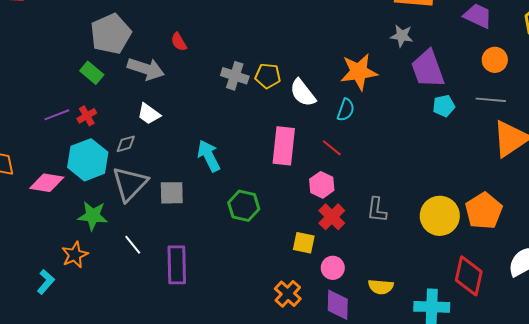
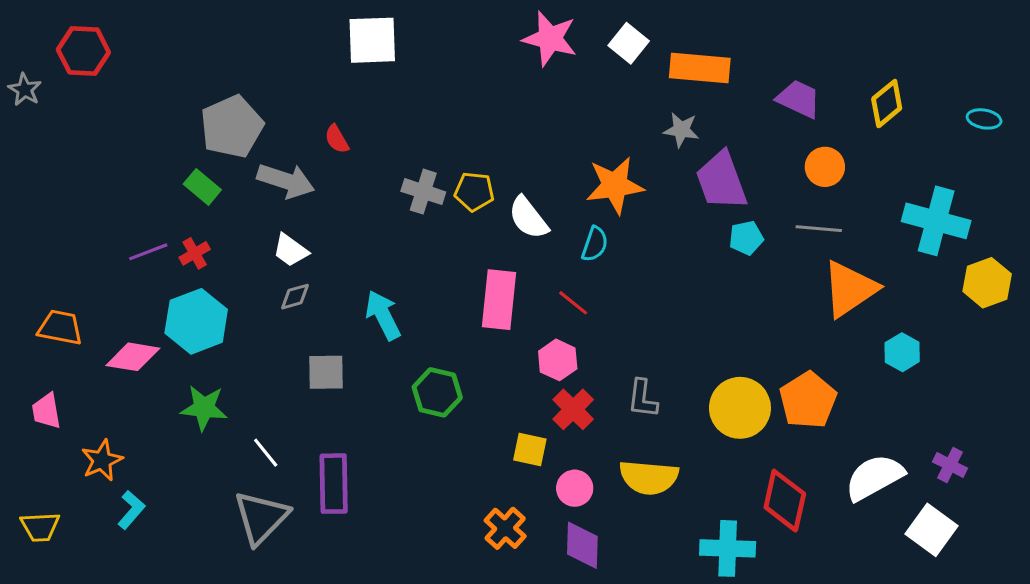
gray diamond: (126, 144) -> (295, 297), moved
gray triangle: (130, 184) -> (261, 518), moved
orange star: (75, 255) -> (102, 460), moved
yellow semicircle: (381, 287) -> (649, 477), moved, size x1.5

